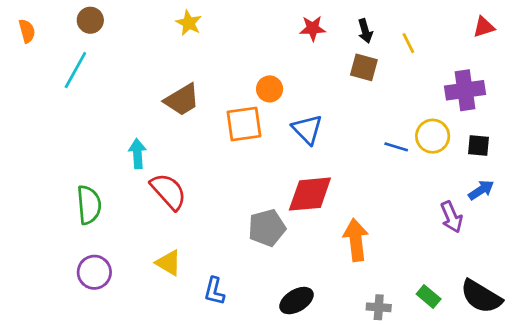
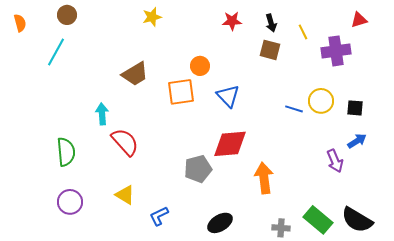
yellow star: (189, 23) -> (152, 17), moved, turned 30
purple cross: (465, 90) -> (336, 51), moved
blue L-shape: (214, 291) -> (159, 216), turned 50
green rectangle: (429, 296) -> (318, 220), size x1.6

